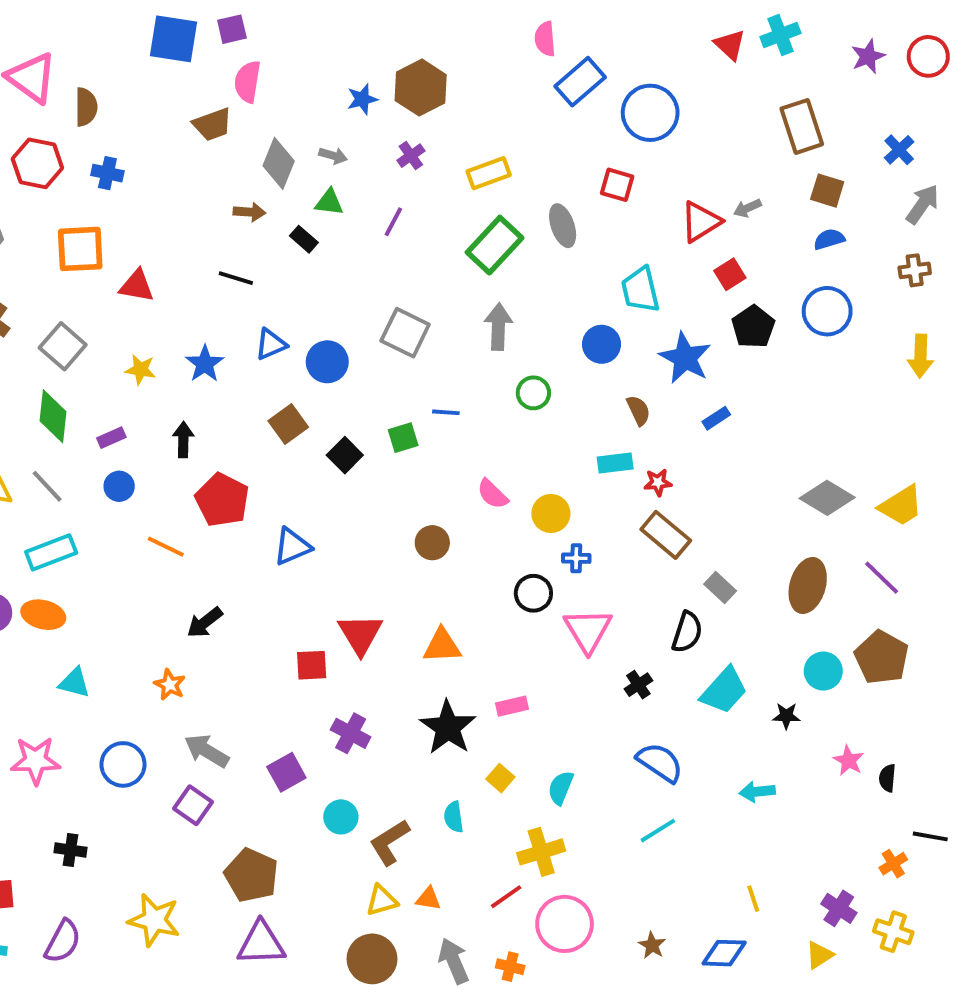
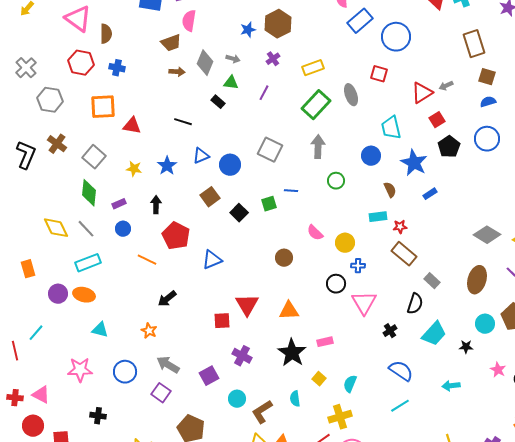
brown arrow: (249, 212) -> (177, 72), moved

